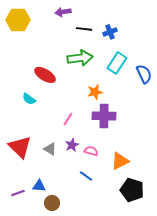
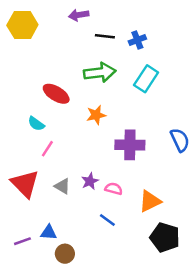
blue semicircle: (144, 74) -> (180, 140), moved
orange star: (95, 92) -> (96, 115), moved
pink line: (68, 119) -> (47, 149), moved

